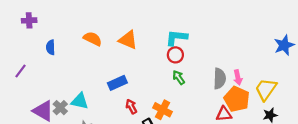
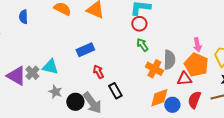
gray semicircle: (220, 79) -> (169, 60), moved
orange cross: (162, 110) -> (154, 69), moved

